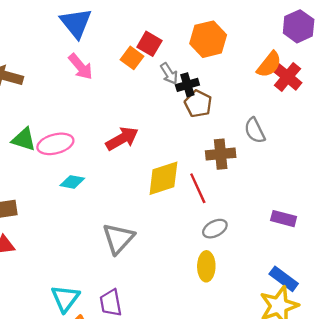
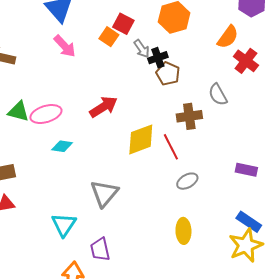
red cross: (288, 77) -> (246, 61), moved
yellow ellipse: (206, 266) -> (183, 231), moved
cyan triangle: (65, 298) -> (64, 225), moved

